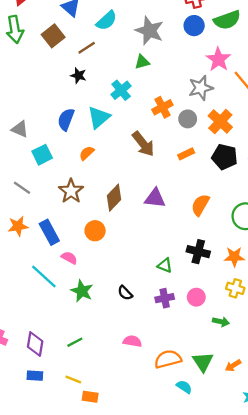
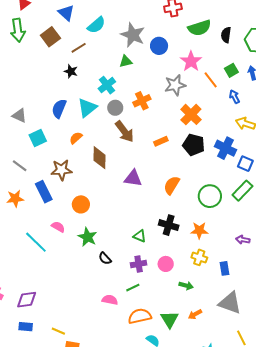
blue circle: (194, 26) -> (159, 46), moved
gray circle: (188, 119) -> (115, 108), moved
brown star: (71, 191) -> (61, 170), turned 30
brown diamond: (114, 198) -> (99, 158), moved, turned -45
blue rectangle: (49, 232) -> (44, 192), moved
green star: (82, 291) -> (87, 237), moved
green line: (75, 342) -> (133, 288), moved
purple diamond: (35, 344) -> (27, 300), turned 70
orange arrow: (233, 365) -> (195, 314), moved

